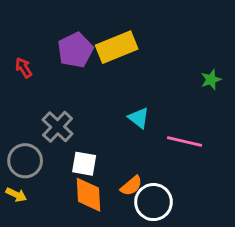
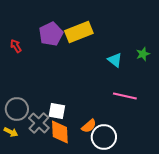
cyan triangle: (139, 118) -> (115, 60), moved
gray cross: (58, 127) -> (39, 123), moved

